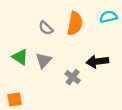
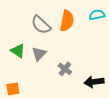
gray semicircle: (46, 28) -> (41, 25), size x1.5
black arrow: (97, 61) -> (94, 82), moved

